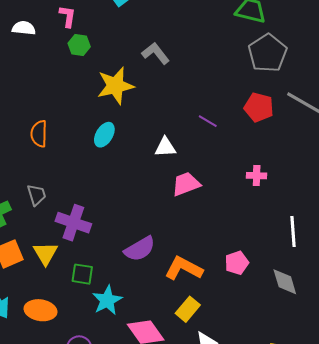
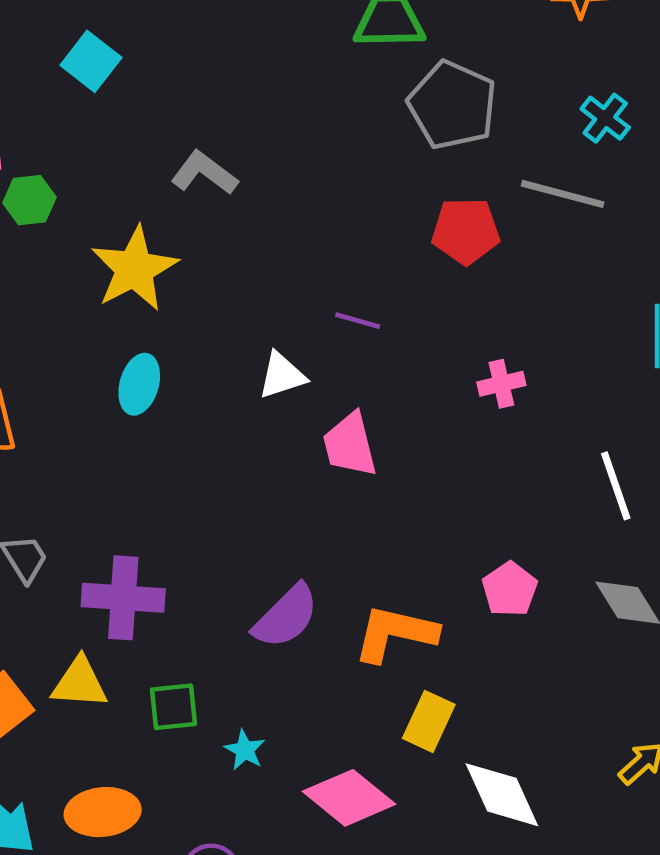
purple line: (208, 121) -> (358, 321), moved
pink trapezoid: (186, 184) -> (350, 445), turned -68
yellow triangle: (45, 253) -> (80, 683), turned -40
cyan star: (107, 300) -> (245, 750), size x0.6

